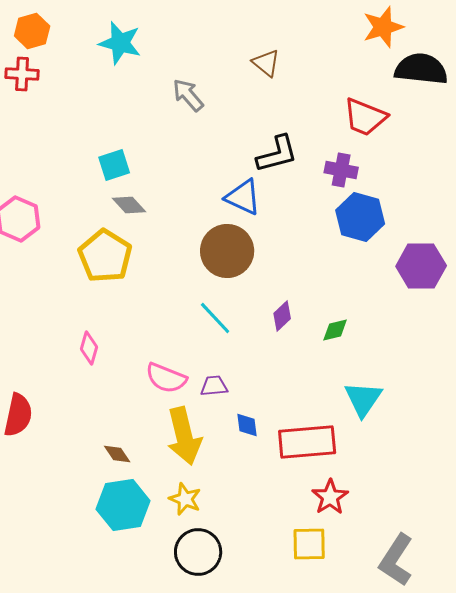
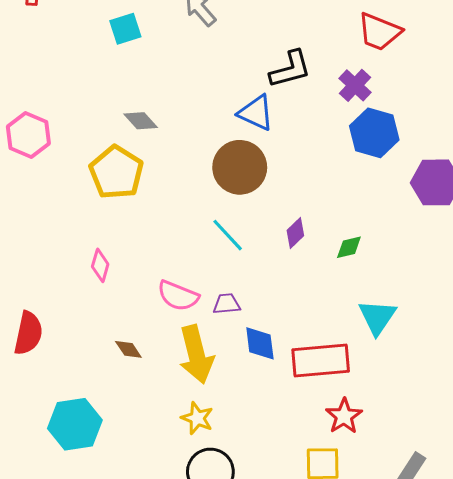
cyan square: (114, 165) -> (125, 29), moved
purple cross: (341, 170) -> (355, 85), turned 32
blue diamond: (247, 425) -> (260, 343), size x1.4
brown diamond: (117, 454) -> (128, 349), moved
cyan hexagon: (123, 505) -> (75, 424), moved

